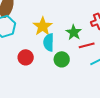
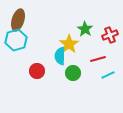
yellow star: (43, 26) -> (69, 44), moved
green star: (74, 32) -> (85, 29), moved

